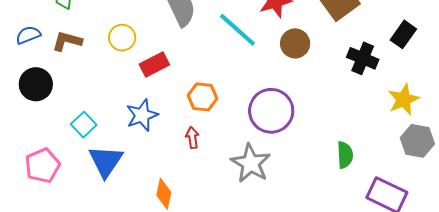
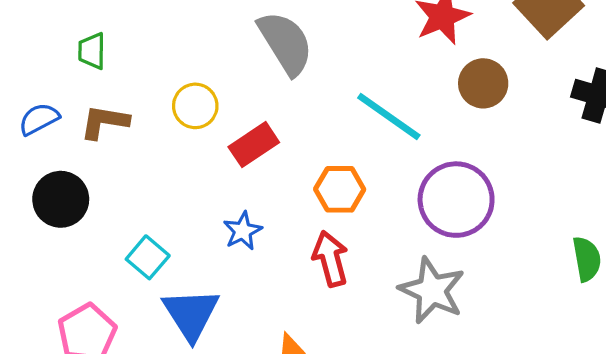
cyan line: (237, 30) -> (389, 116), moved
blue star: (142, 115) -> (243, 231), size x0.7
red arrow: (192, 138) -> (330, 259), size x1.5

